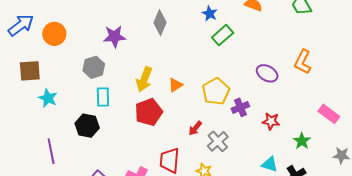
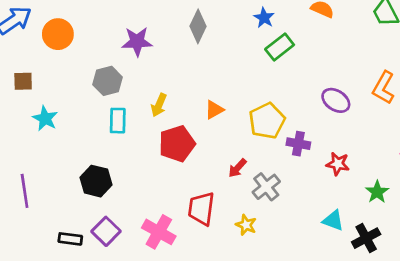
brown square: (30, 71) -> (23, 81), size x0.7
yellow arrow: (144, 79) -> (159, 105), moved, size x0.7
purple cross: (240, 107) -> (298, 144), turned 30
black hexagon: (87, 126) -> (96, 181), moved
purple line: (51, 151) -> (25, 191), moved

